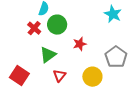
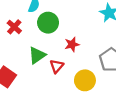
red cross: (34, 28) -> (14, 27), moved
red triangle: (59, 75) -> (57, 66), moved

